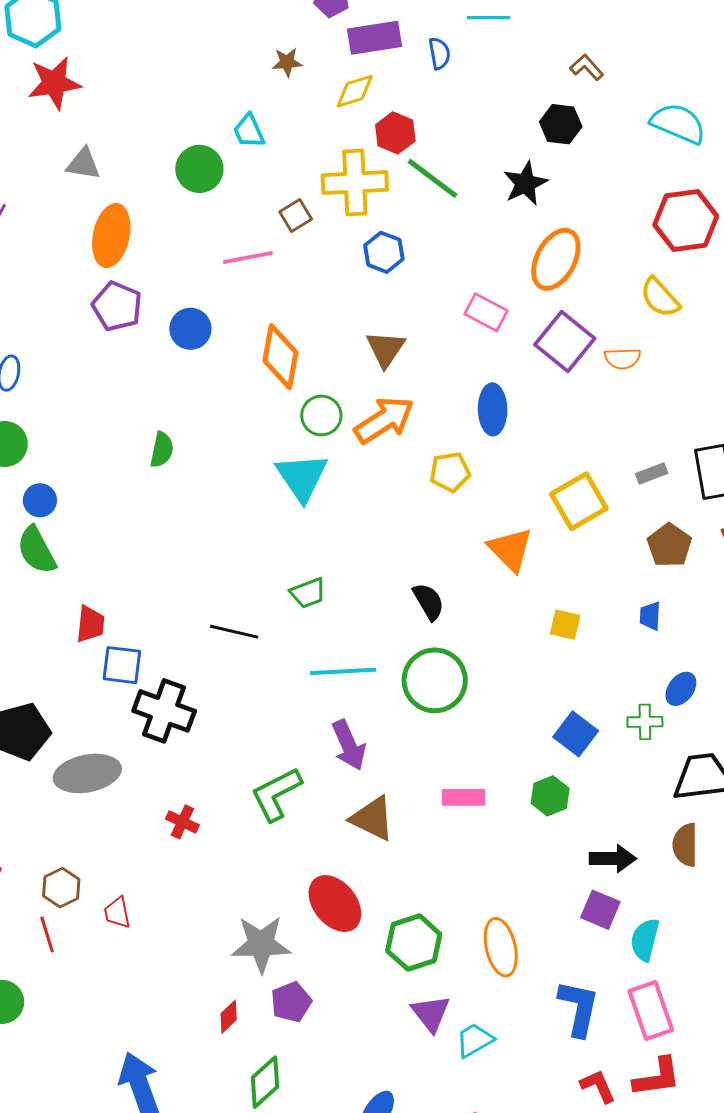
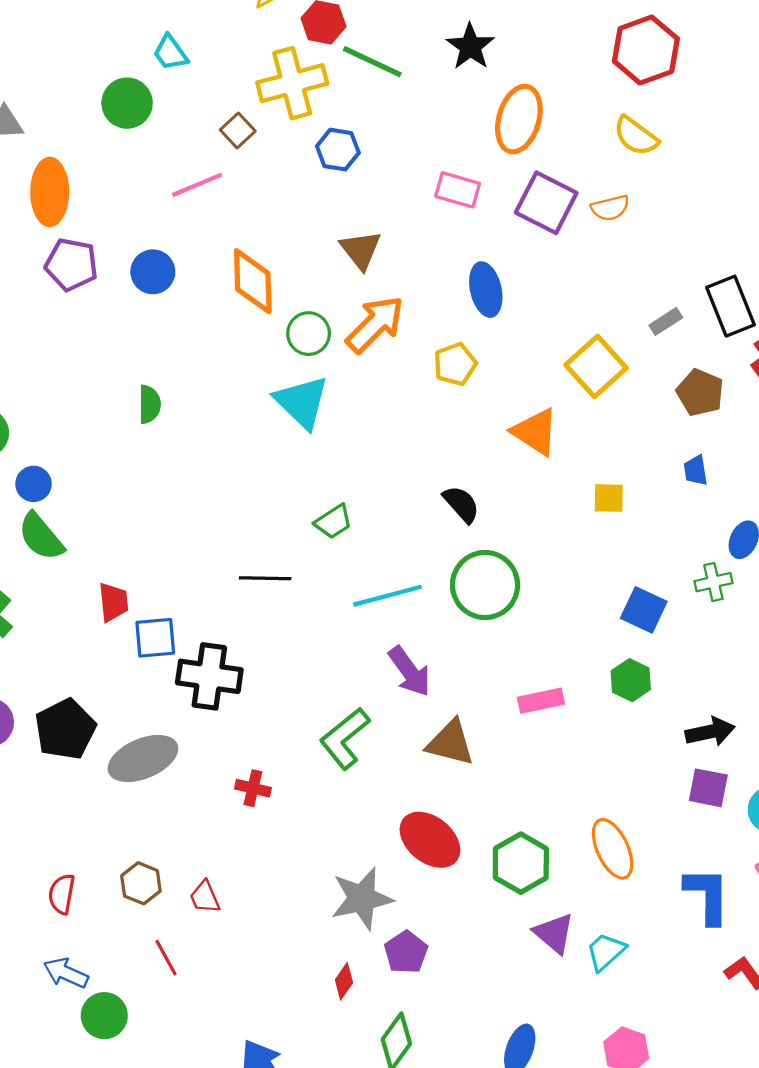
red line: (47, 935) -> (166, 958), moved

